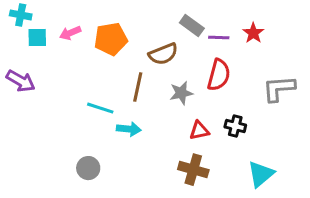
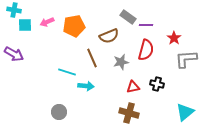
red star: (253, 33) -> (174, 38), moved
brown line: (138, 87) -> (92, 58), turned -36
cyan triangle: (261, 174) -> (185, 112), moved

